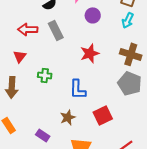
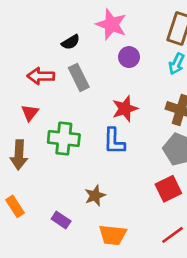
green cross: (45, 75) -> (64, 139), size x1.6
blue L-shape: (78, 89) -> (114, 141), moved
red square: (103, 115) -> (168, 189), moved

